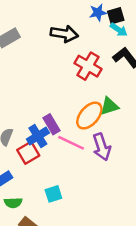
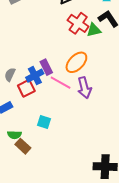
green triangle: (109, 106) -> (94, 30), moved
cyan square: (53, 194) -> (44, 122), turned 32
green semicircle: (13, 203) -> (14, 135), moved

